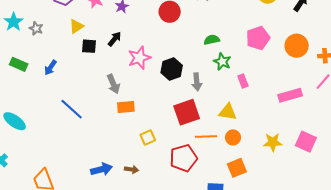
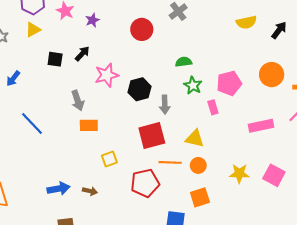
yellow triangle: (76, 26) -> (33, 30), moved
pink pentagon: (258, 38) -> (229, 83), moved

